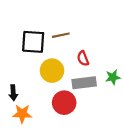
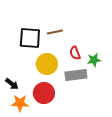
green star: (113, 77) -> (94, 60), moved
black arrow: (13, 93) -> (12, 84), turned -48
red circle: (64, 103) -> (44, 93), moved

